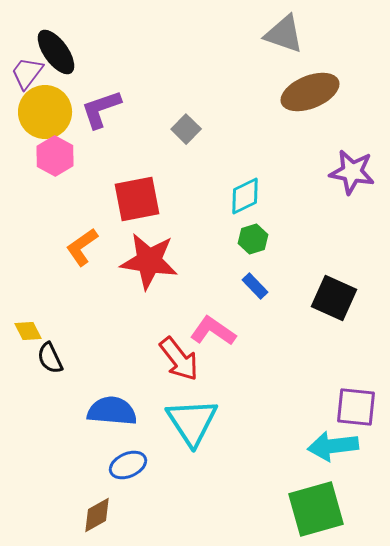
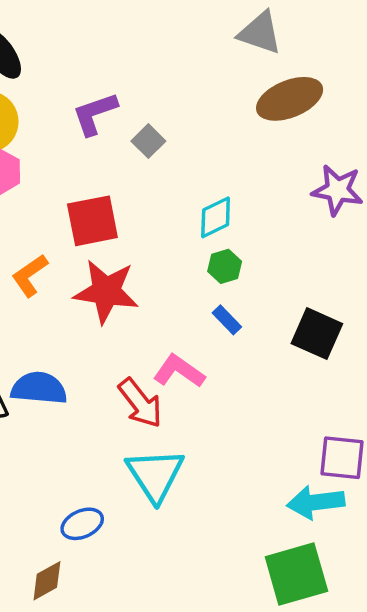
purple L-shape: (101, 109) -> (95, 114), moved
blue semicircle: (112, 411) -> (39, 388), moved

